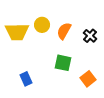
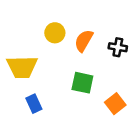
yellow trapezoid: (17, 32) -> (22, 67), moved
black cross: (90, 36) -> (118, 47), turned -32

